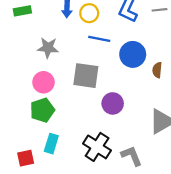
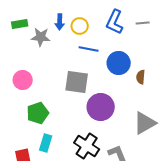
gray star: (48, 48) -> (41, 37), moved
pink circle: (43, 82) -> (23, 80), moved
purple circle: (113, 103) -> (101, 107), size x1.4

